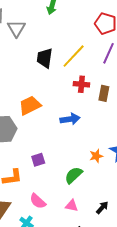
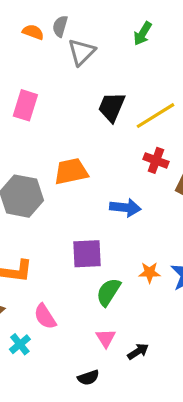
purple square: (38, 160) -> (87, 254), moved, size x1.5
green semicircle: (74, 175) -> (108, 292), turned -30
pink triangle: (72, 206) -> (106, 338), moved, turned 32

